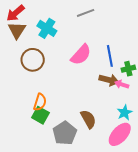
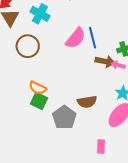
blue line: (110, 56) -> (93, 38), moved
orange semicircle: (40, 102) -> (38, 88), turned 102
brown semicircle: (88, 119) -> (87, 102), turned 114

